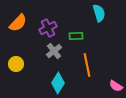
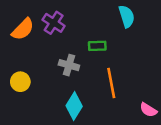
purple cross: (48, 28) -> (54, 23), moved, turned -30
gray cross: (54, 51) -> (69, 65), turned -35

